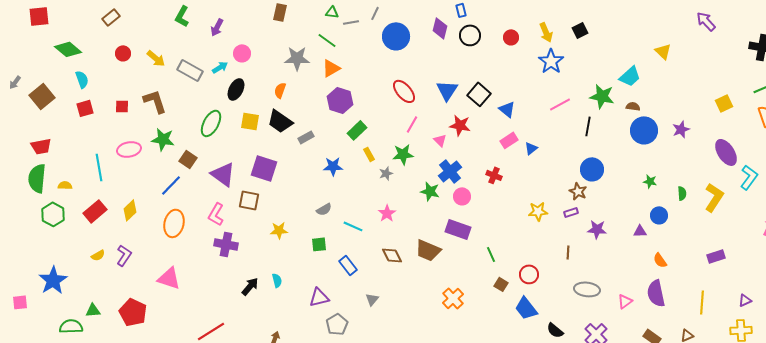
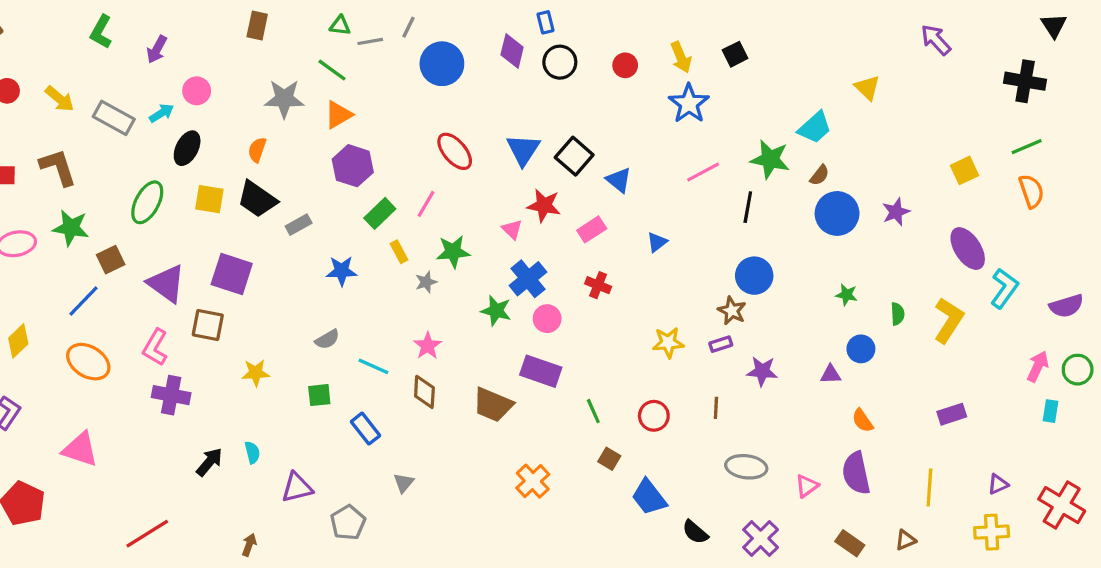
brown semicircle: (633, 106) -> (820, 175), turned 120
pink line: (412, 124) -> (426, 204), moved
pink rectangle: (509, 140) -> (592, 229), moved
brown square: (188, 159) -> (111, 260), turned 30
orange ellipse: (174, 223) -> (88, 362), turned -72
brown diamond: (392, 255) -> (424, 392), moved, turned 30
red circle: (529, 274) -> (654, 416), moved
purple triangle: (319, 297) -> (297, 487), moved

